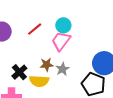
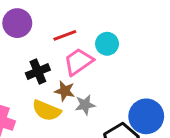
pink trapezoid: (61, 41) -> (79, 62), moved
black cross: (19, 72) -> (38, 72), moved

